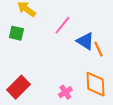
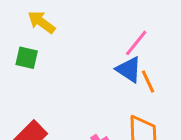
pink line: (62, 25) -> (136, 43), moved

